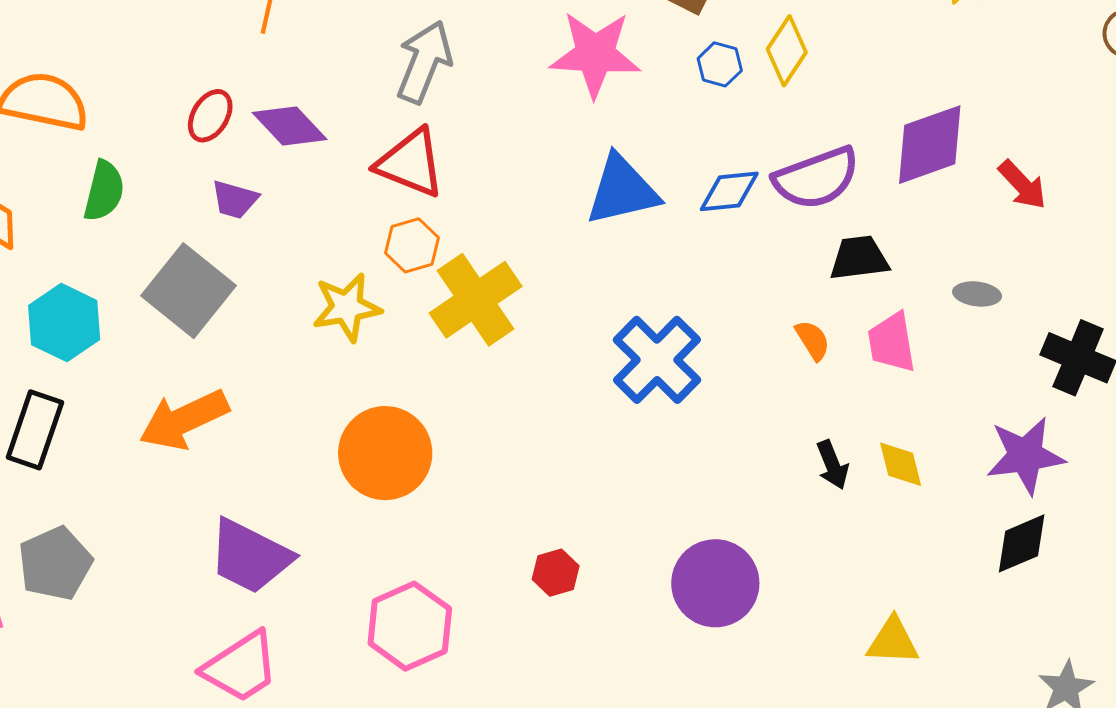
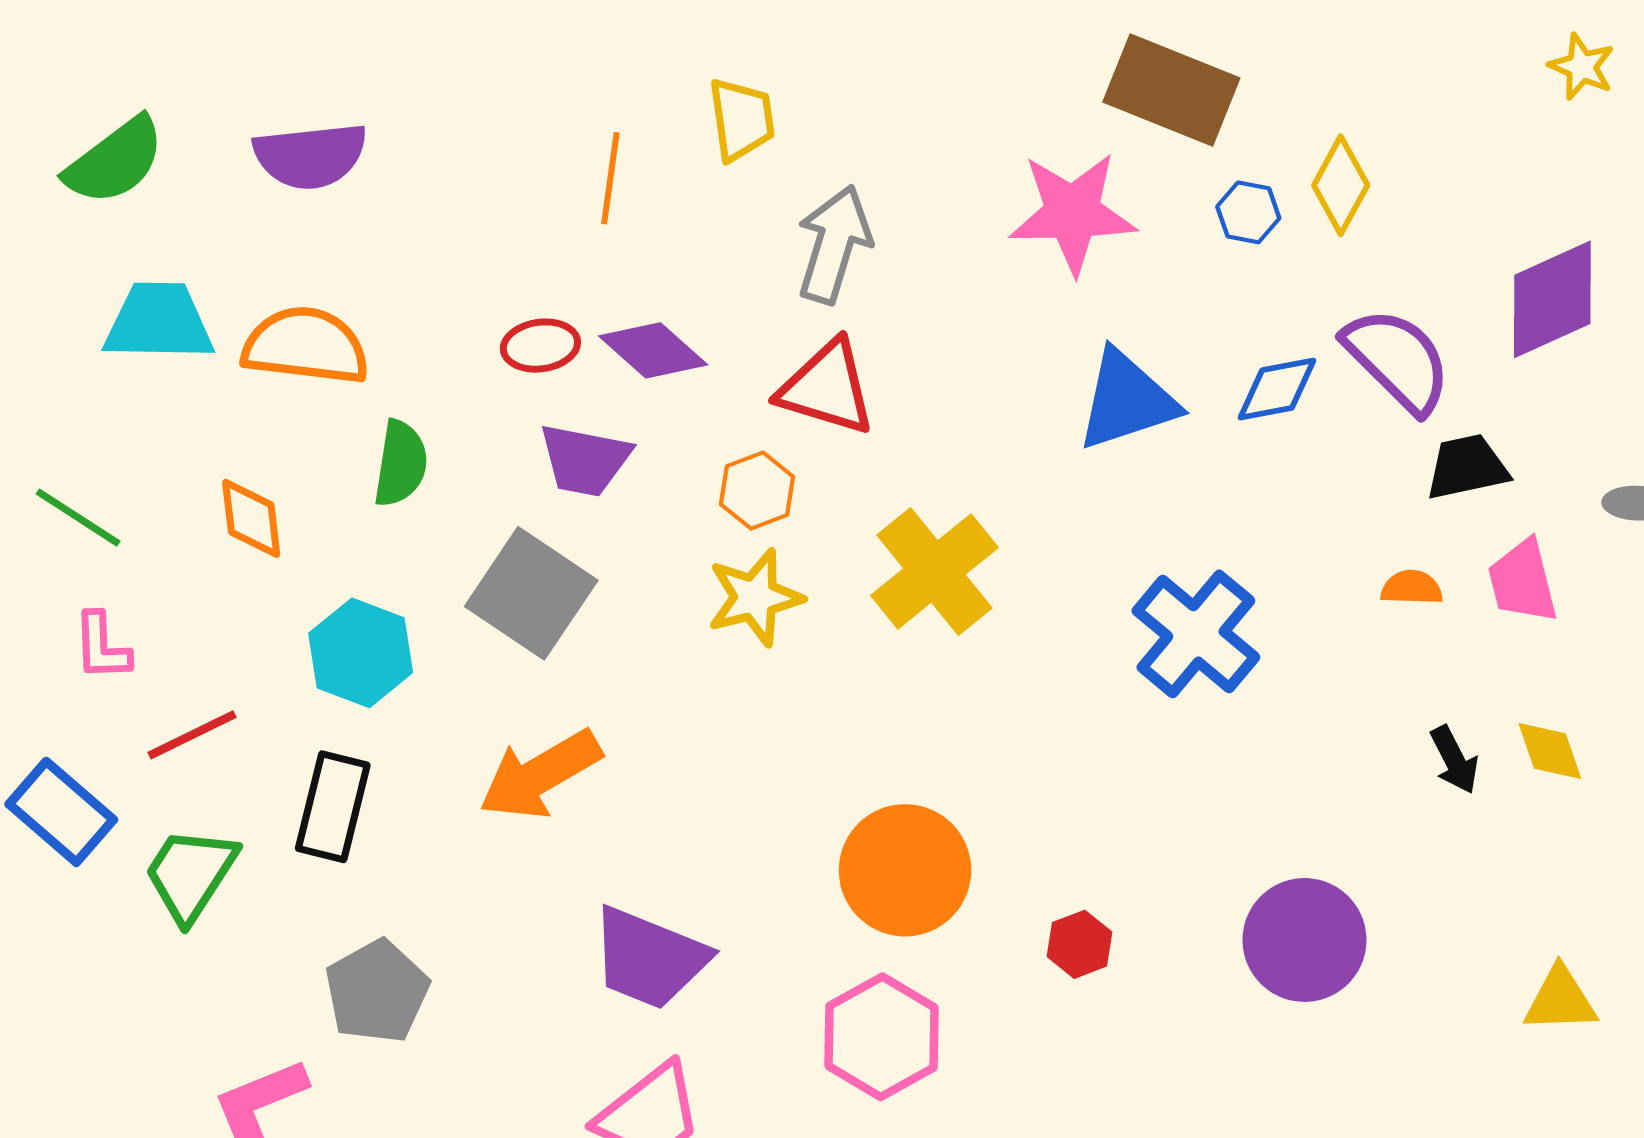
red ellipse: (210, 116) -> (540, 346), turned 56
purple semicircle: (816, 178) -> (1397, 360), turned -110
purple trapezoid: (235, 200) -> (585, 460), size x1.4
orange hexagon: (412, 245) -> (757, 490), moved
orange semicircle: (813, 340) -> (1412, 588), turned -51
orange circle: (385, 453) -> (905, 870), moved

